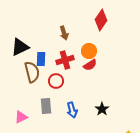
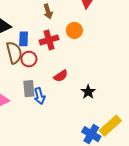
red semicircle: (90, 65) -> (61, 76), moved
red circle: (56, 81) -> (29, 59), moved
blue arrow: (72, 110) -> (39, 96), moved

